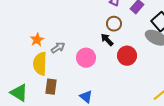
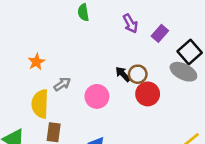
brown circle: (114, 24) -> (138, 74), moved
orange star: (37, 40) -> (36, 62), moved

